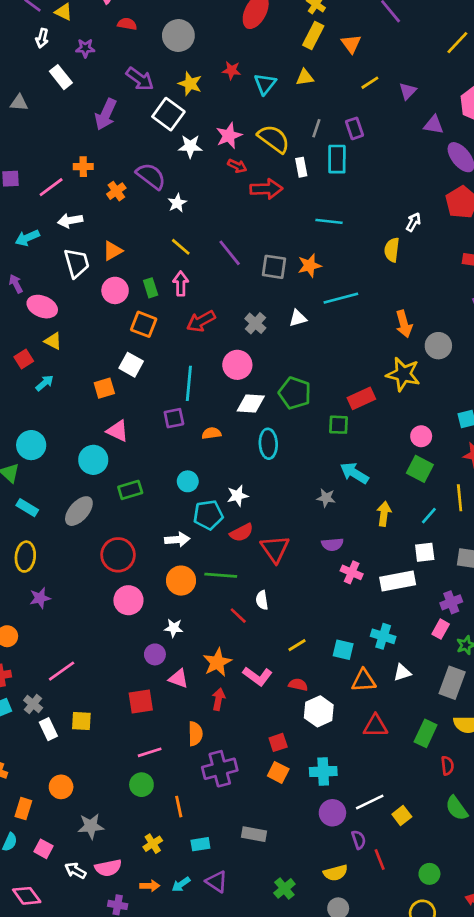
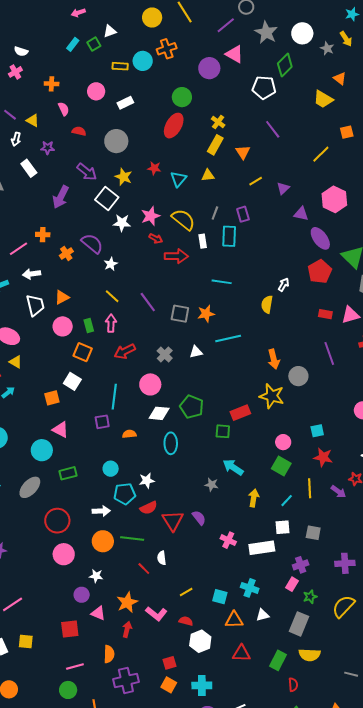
purple semicircle: (332, 544) -> (199, 518), moved, turned -126

